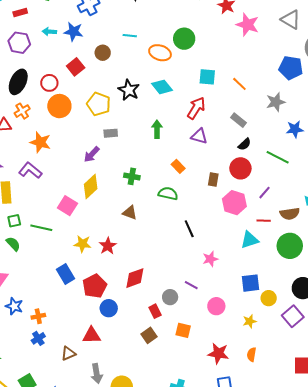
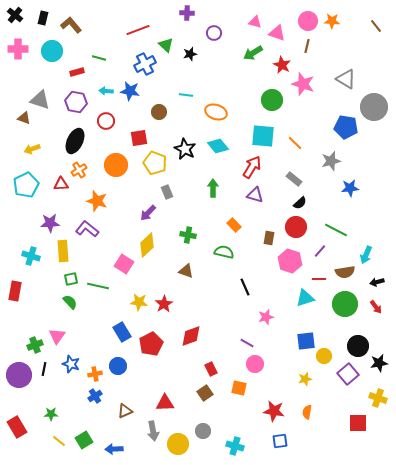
green circle: (184, 39) -> (272, 100), moved
red square: (76, 67) -> (139, 138), moved, turned 30
cyan square: (207, 77) -> (263, 136), size x1.4
red circle: (49, 83) -> (106, 121), moved
gray rectangle: (111, 133) -> (167, 192), turned 72
green line: (278, 157) -> (336, 230), moved
gray circle: (170, 297) -> (203, 431), moved
pink circle: (216, 306) -> (255, 364), moved
blue circle: (109, 308) -> (118, 366), moved
red triangle: (92, 335) -> (165, 403), moved

